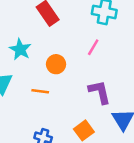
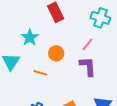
purple L-shape: (100, 92) -> (88, 66), moved

